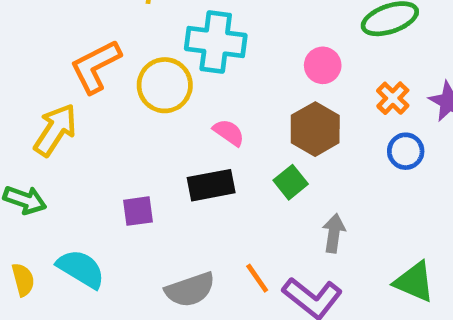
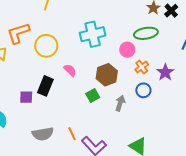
cyan cross: (216, 42) -> (93, 34), moved, turned -30
pink circle: (323, 65) -> (127, 50), moved
black rectangle: (211, 185) -> (45, 86), moved, turned -66
gray arrow: (334, 233) -> (120, 103), moved

